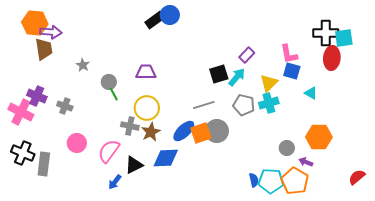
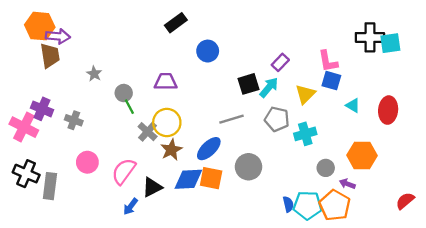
blue circle: (170, 15) -> (208, 51), moved
red ellipse: (332, 58) -> (388, 110), moved
cyan cross: (269, 103) -> (305, 134), moved
gray cross: (130, 126) -> (148, 132), moved, turned 30
gray circle: (217, 131) -> (249, 167), moved
orange square: (201, 133) -> (211, 178), moved, turned 30

